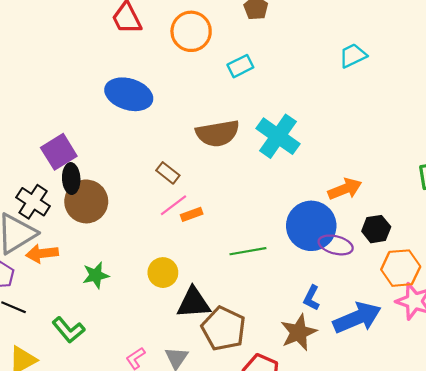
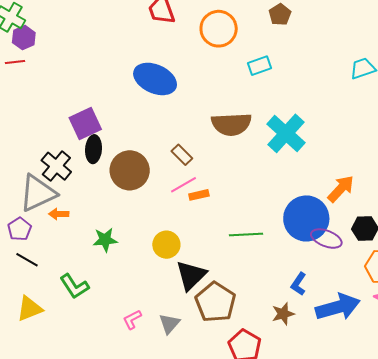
orange arrow: (345, 189) -> (341, 189), turned -32
brown circle: (86, 201) -> (130, 170), moved
orange arrow: (42, 253) -> (59, 214), size x0.7
black triangle: (194, 303) -> (191, 275), turned -48
brown star: (299, 332) -> (283, 314), size x0.7

